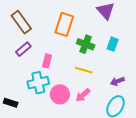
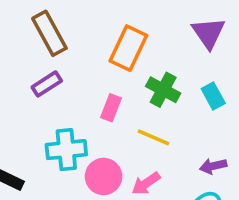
cyan rectangle: (113, 44) -> (213, 96), turned -56
pink rectangle: (47, 61) -> (111, 108), moved

